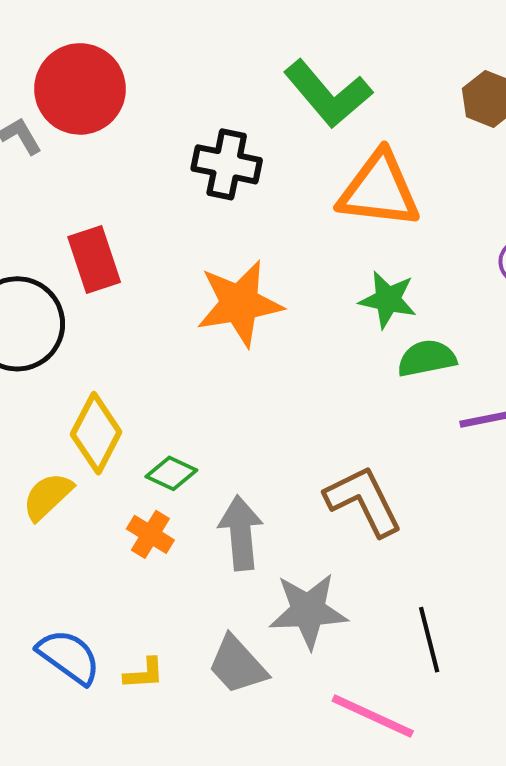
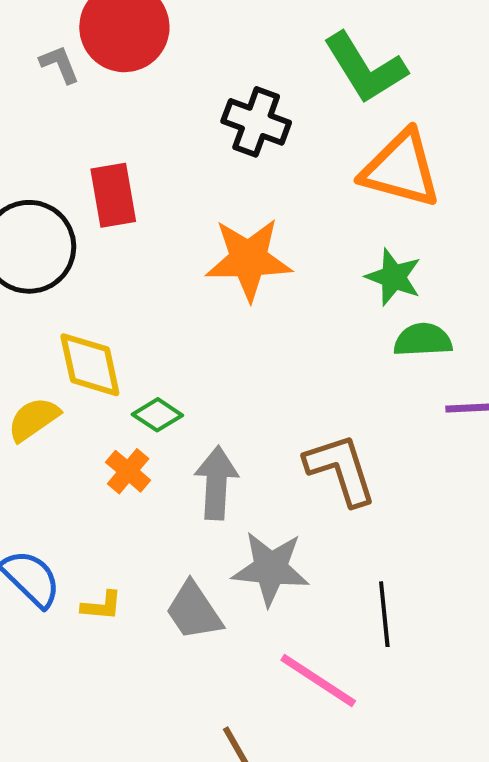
yellow diamond: (96, 433) -> (90, 365), turned -48

